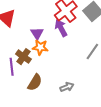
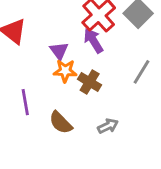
brown cross: (23, 57) -> (90, 82), moved
brown semicircle: (35, 82) -> (61, 123), turned 108

